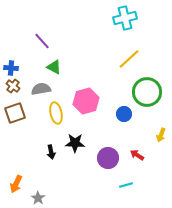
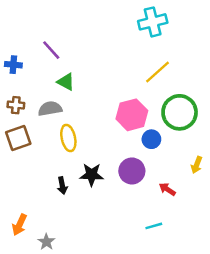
blue cross: (11, 68) -> (13, 65), moved
brown cross: (13, 86) -> (16, 105), turned -32
pink hexagon: (86, 101) -> (132, 115), moved
purple circle: (108, 158) -> (132, 171), moved

